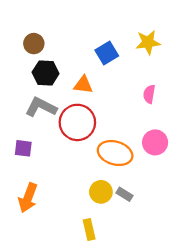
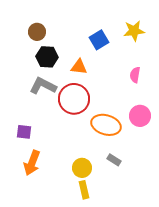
purple square: (23, 148) -> (24, 132), moved
yellow circle: (101, 192) -> (82, 168), moved

